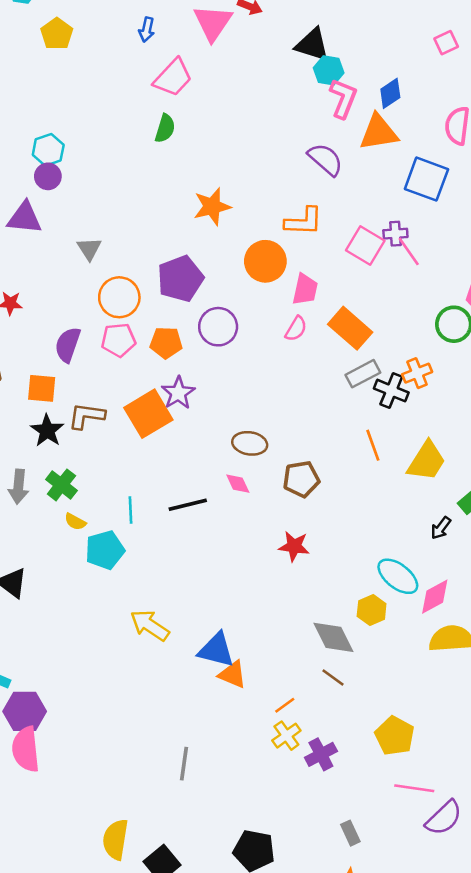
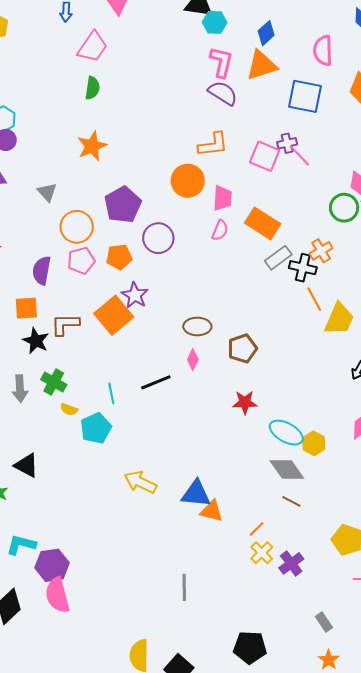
pink L-shape: (343, 98) -> (221, 62), moved
orange star: (212, 206) -> (92, 146), moved
orange line: (373, 445) -> (314, 299), moved
pink diamond: (238, 484) -> (193, 360), turned 60
cyan ellipse: (398, 576) -> (286, 433), moved

